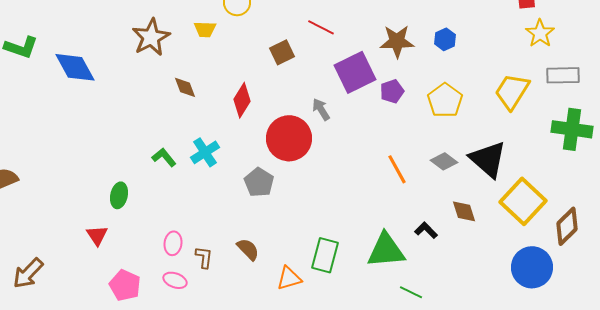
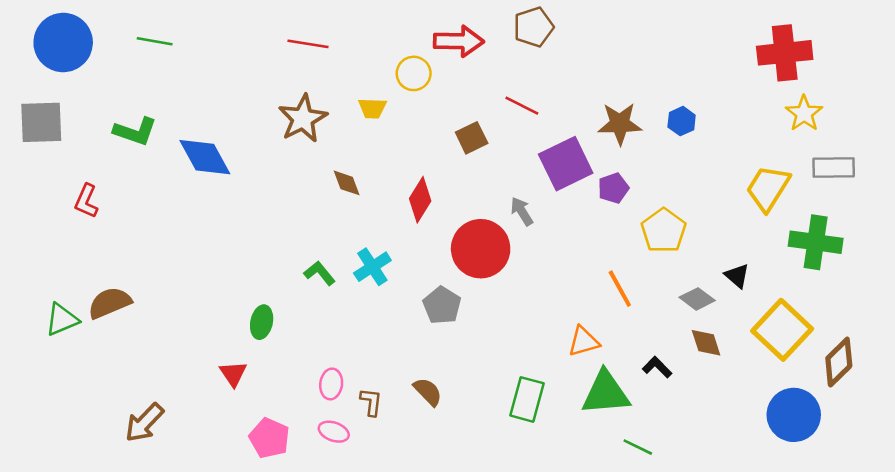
yellow pentagon: (445, 100) -> (664, 231), moved
green cross: (572, 129) -> (816, 242), moved
black triangle: (488, 159) -> (737, 276), size x0.5
gray diamond: (444, 161) -> (697, 299), moved
orange triangle: (289, 278) -> (584, 341), moved

